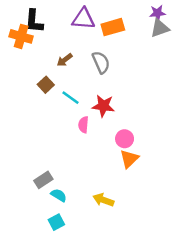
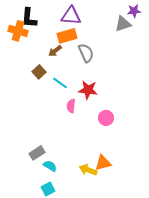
orange rectangle: (113, 27) -> (67, 36), moved
gray triangle: (160, 28) -> (123, 24), moved
orange triangle: (129, 159) -> (103, 163), moved, turned 30

